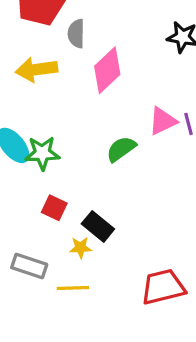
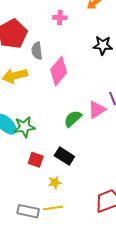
pink triangle: (163, 121) -> (97, 110), moved
black rectangle: (98, 226) -> (64, 156), moved
gray rectangle: (29, 266) -> (28, 211), moved

